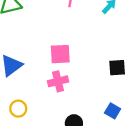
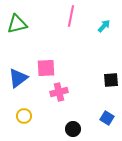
pink square: (60, 54) -> (46, 68), moved

